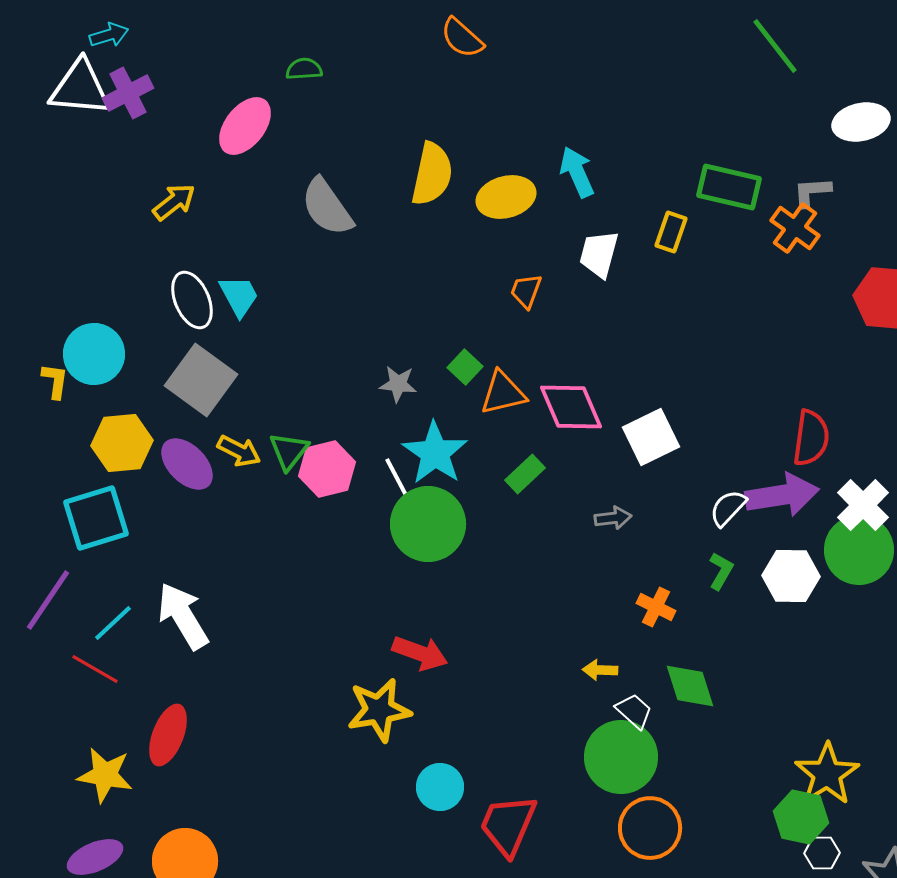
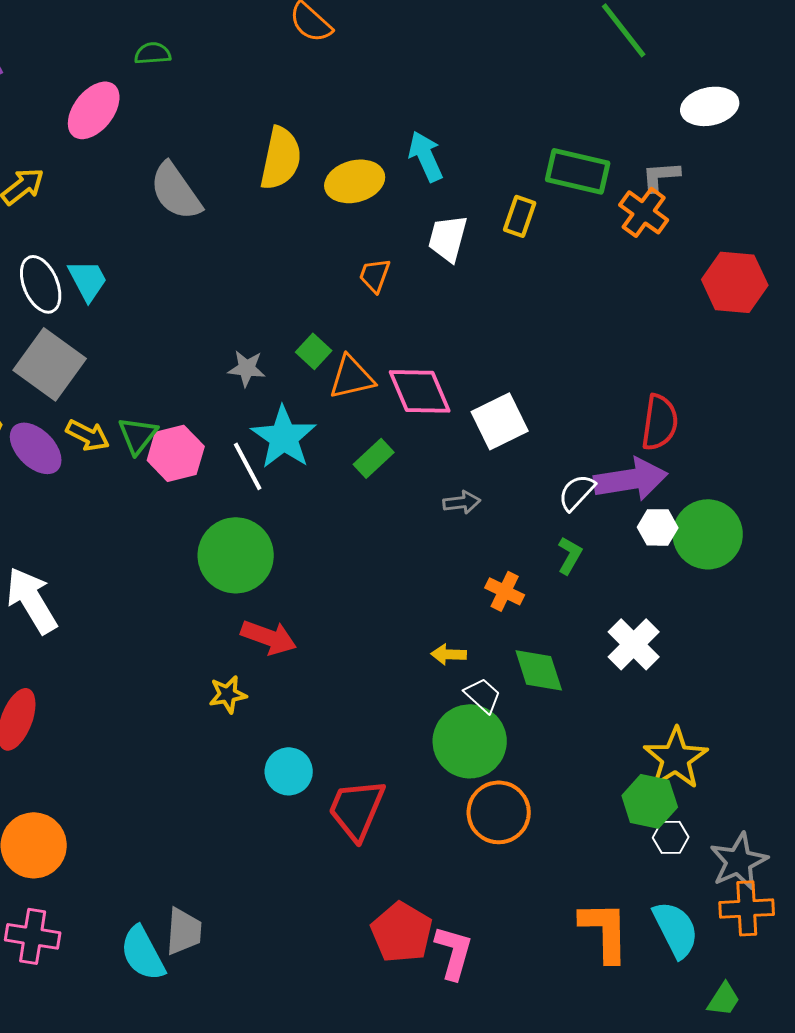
white cross: (863, 505) -> (634, 644), moved
green circle: (428, 524) -> (236, 555), moved
white hexagon: (791, 576) -> (658, 527), moved, size x0.7
yellow star: (379, 710) -> (228, 694), size x0.6

